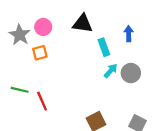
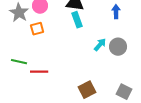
cyan rectangle: (104, 47) -> (77, 20), moved
red line: (42, 101) -> (39, 72), turned -66

